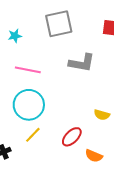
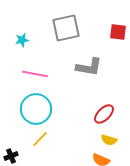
yellow semicircle: (102, 115) -> (109, 140), moved
red ellipse: (72, 137) -> (104, 114), moved

